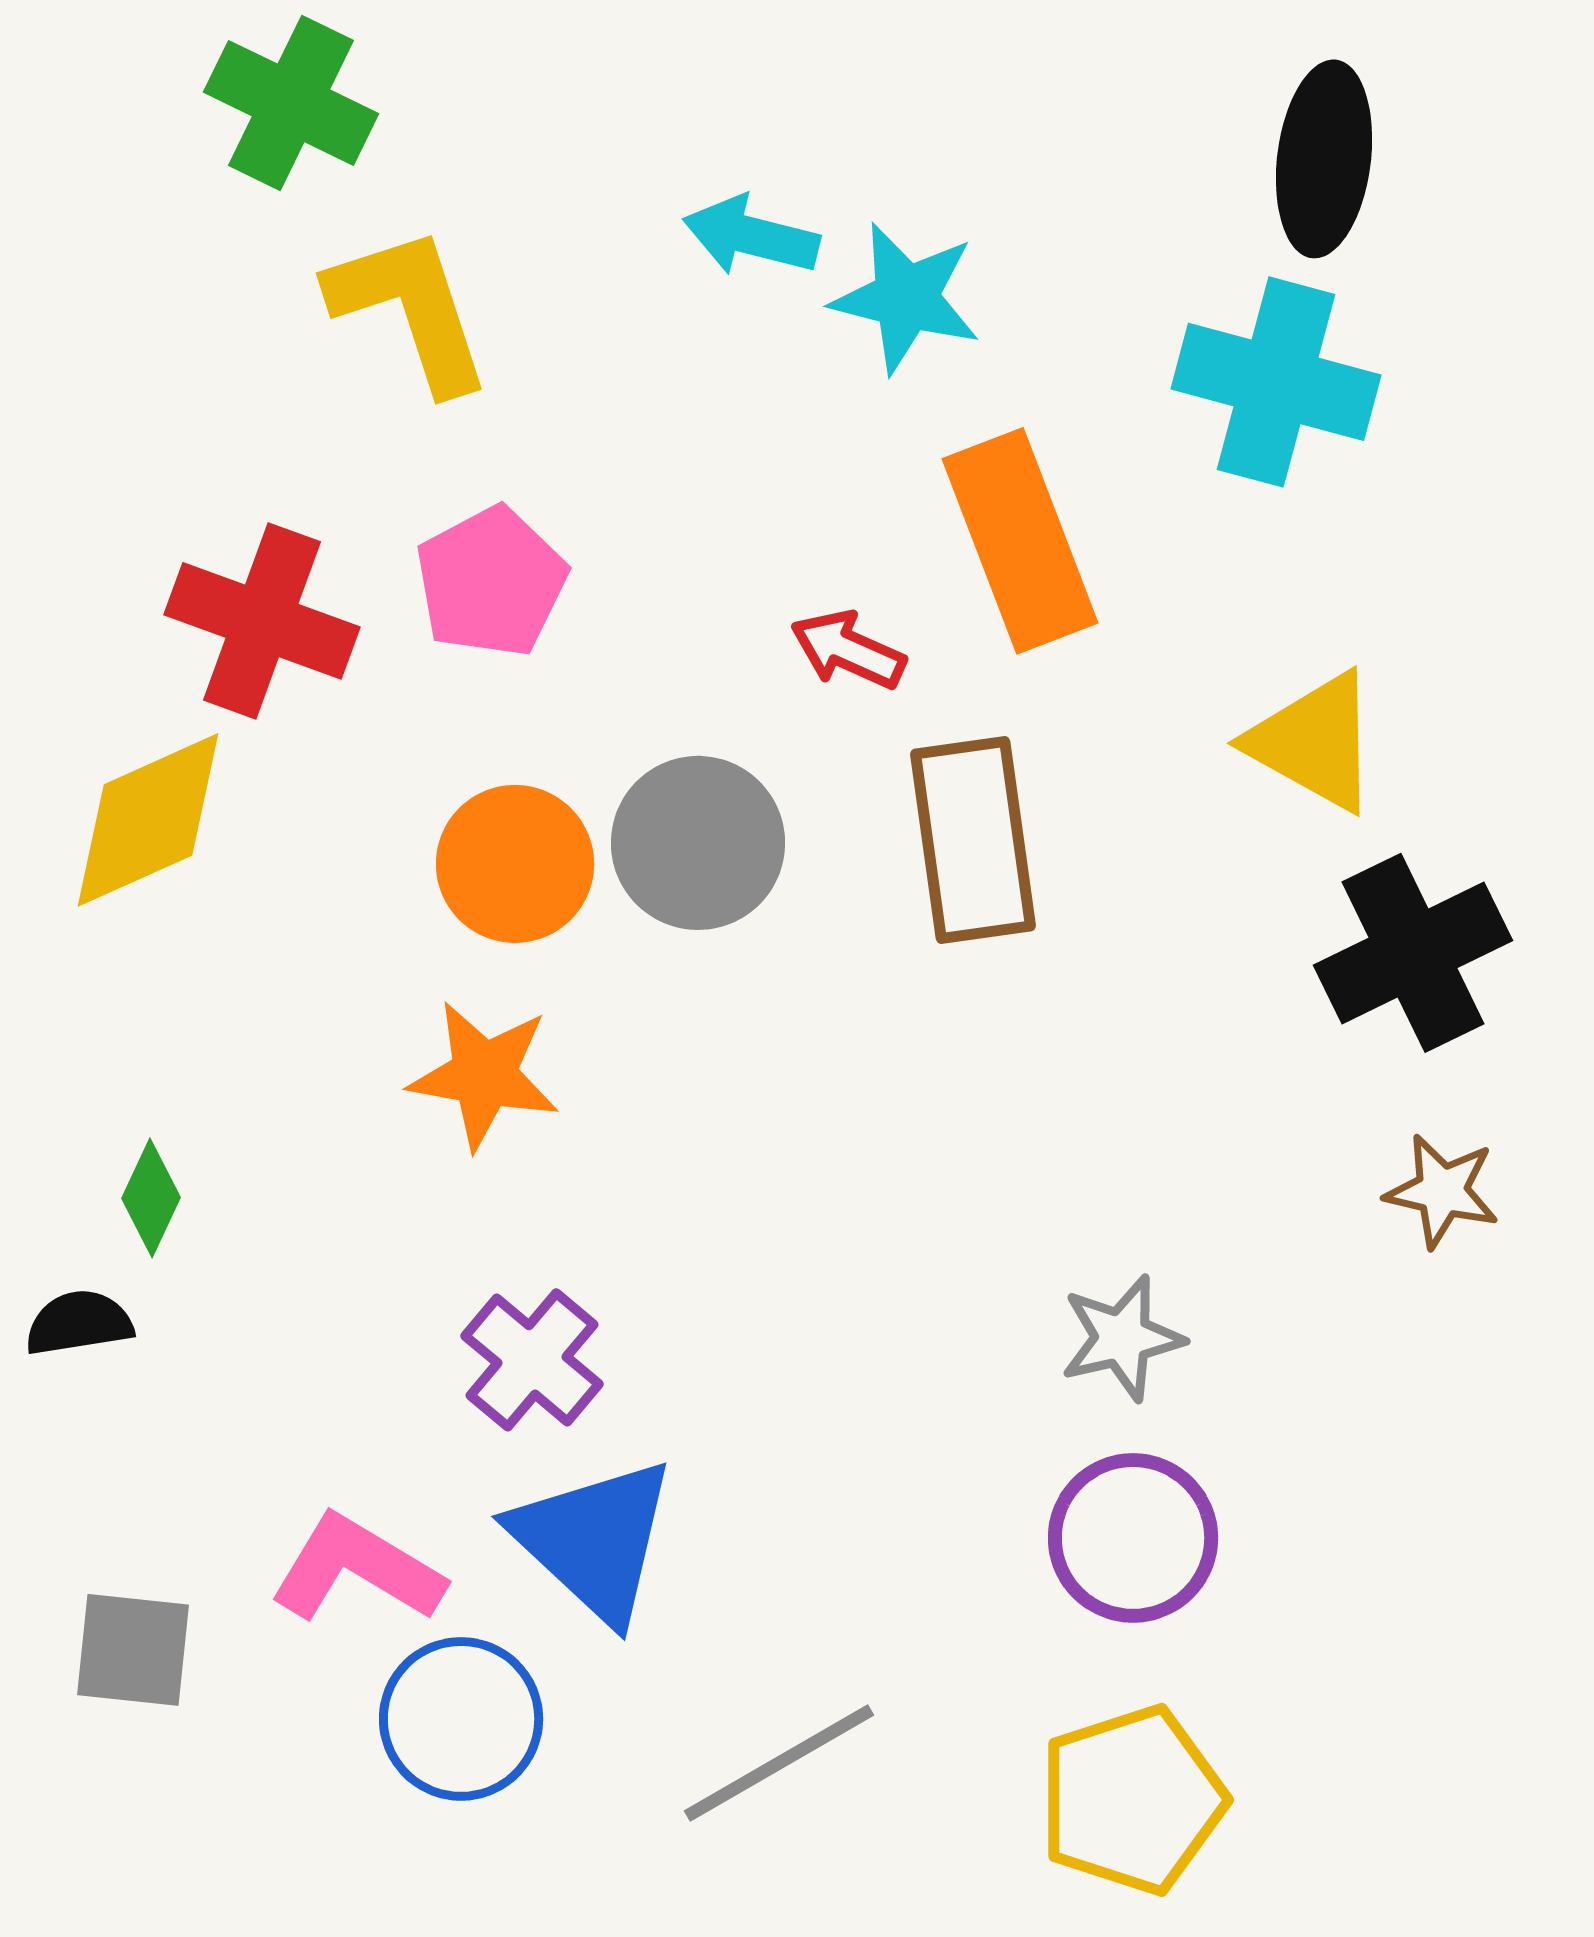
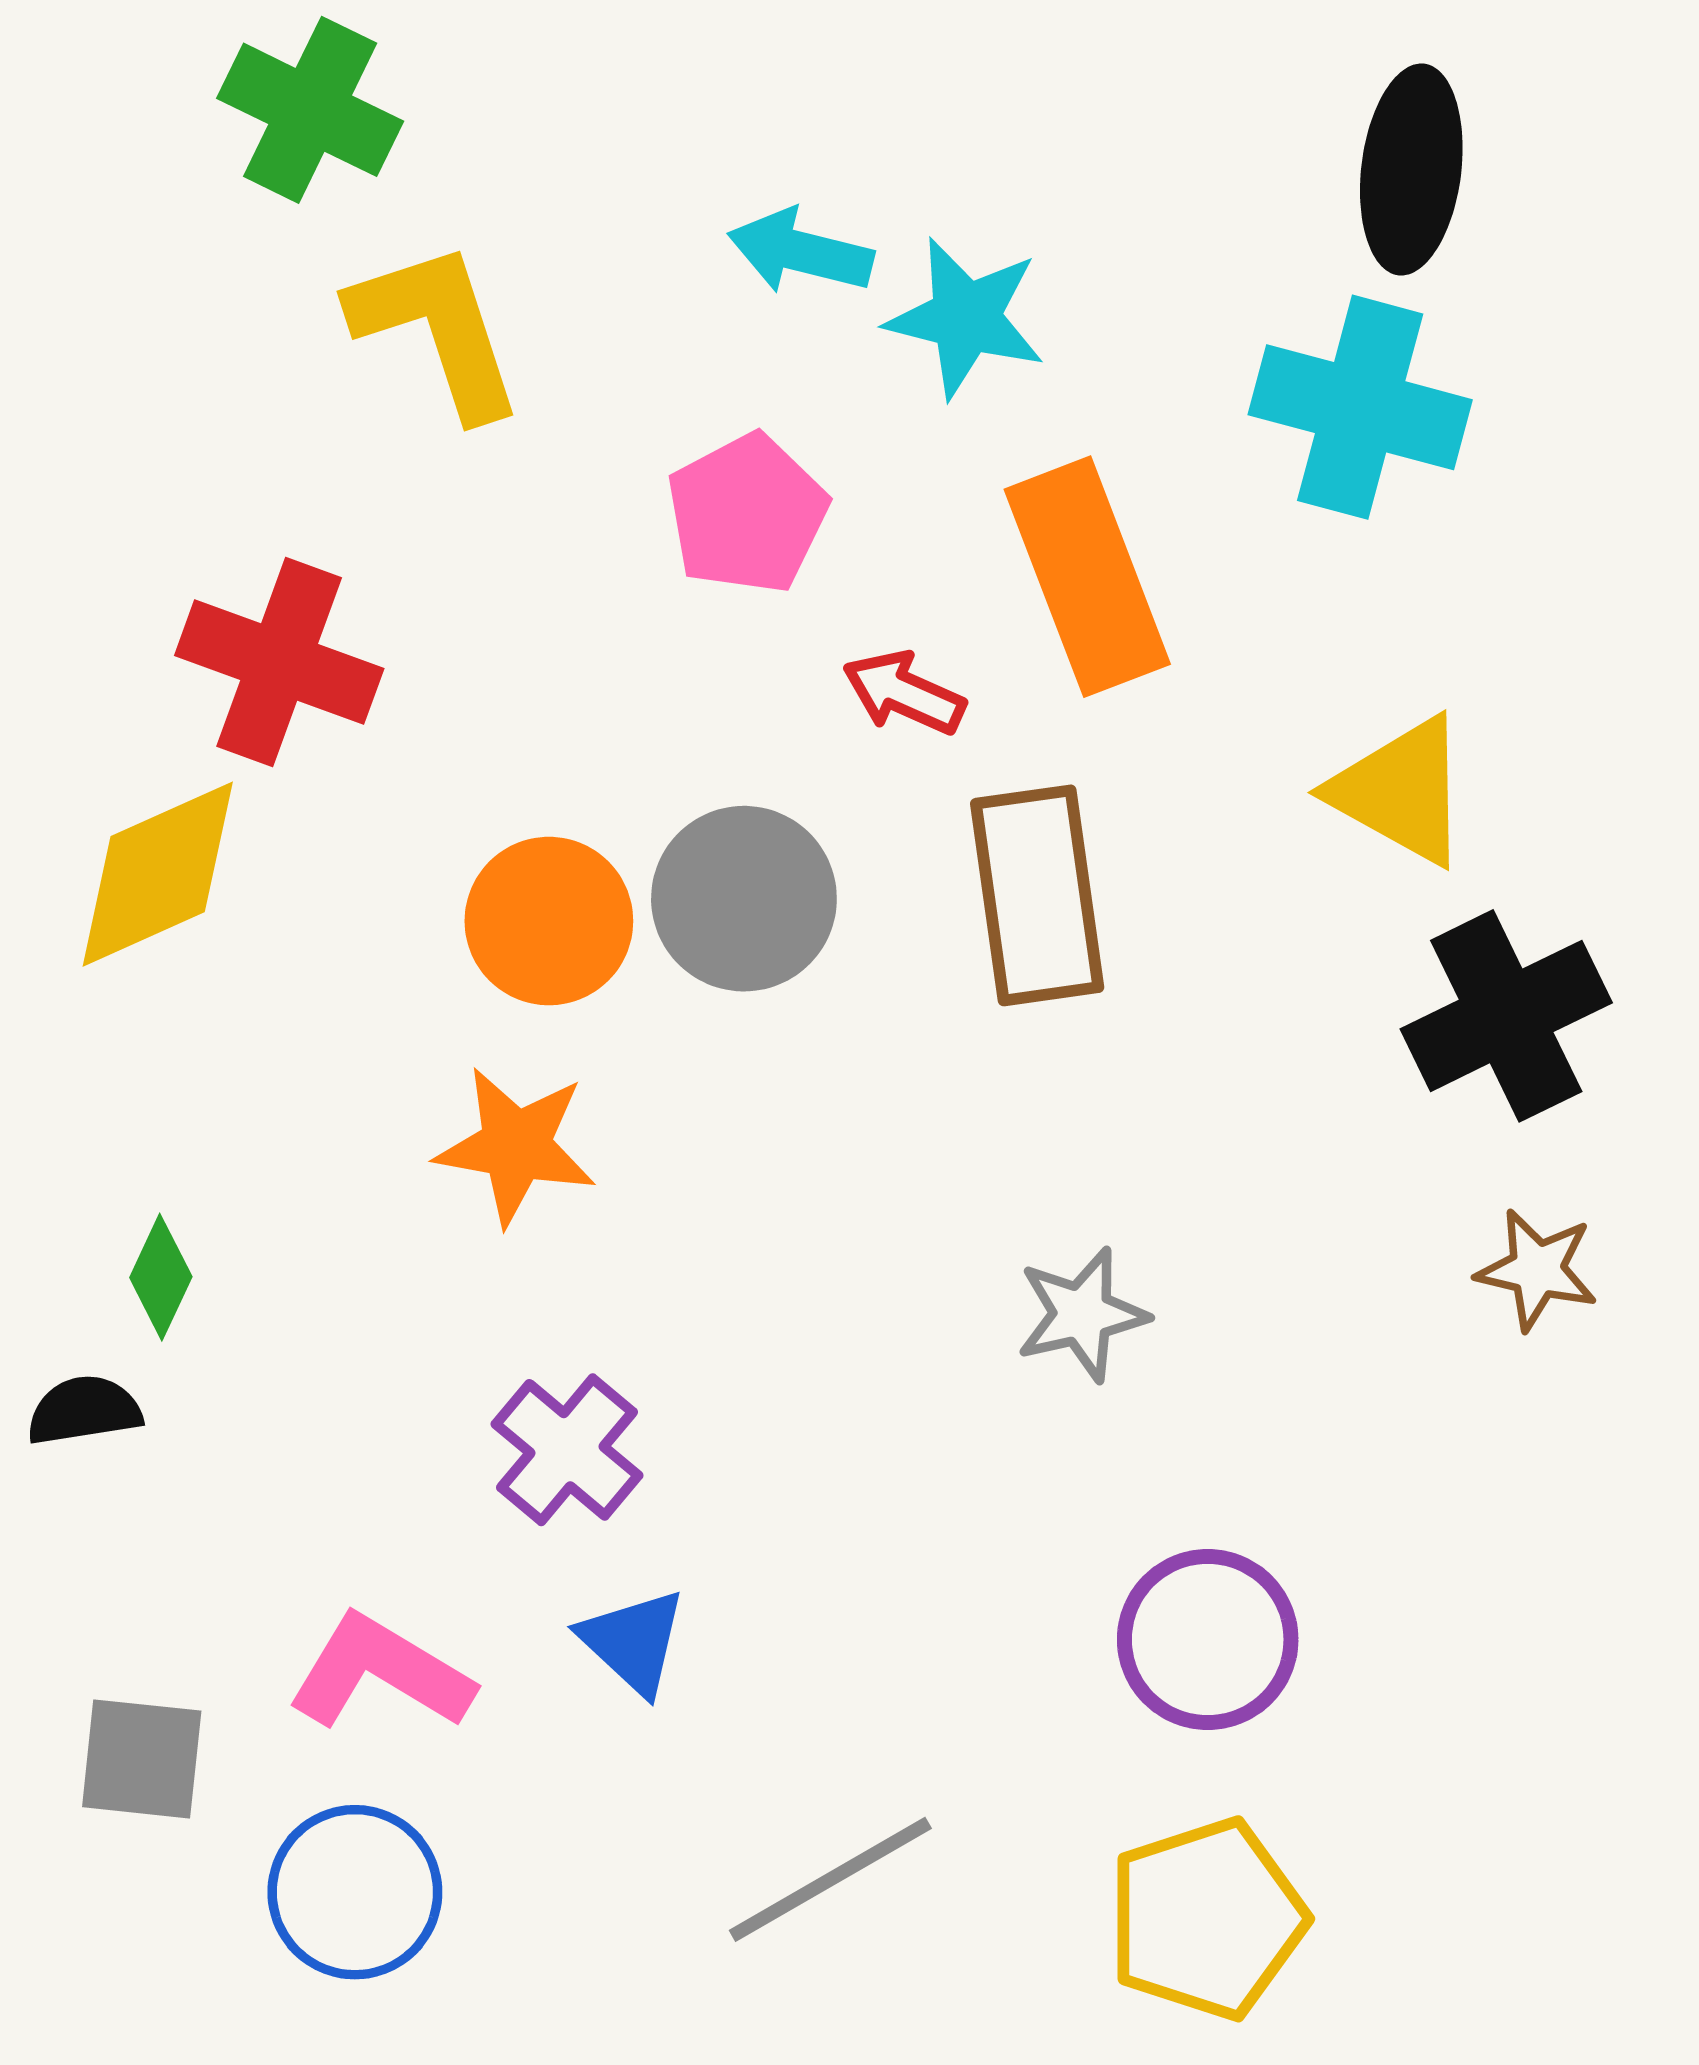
pink pentagon: (491, 582) -> (747, 514), moved
gray star: (1122, 1338) -> (1082, 1314), moved
blue triangle: (594, 1540) -> (633, 1642), size x0.6
blue circle: (461, 1719) -> (355, 1892), moved

